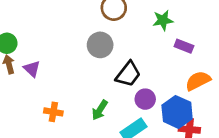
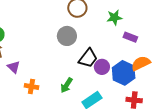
purple triangle: (32, 69) -> (14, 67), moved
purple circle: (145, 99) -> (102, 67), moved
blue hexagon: (177, 112) -> (124, 73), moved

